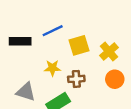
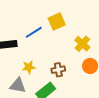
yellow square: (79, 45) -> (57, 22), moved
yellow star: (52, 68) -> (29, 67), moved

